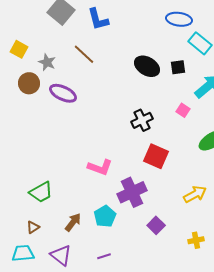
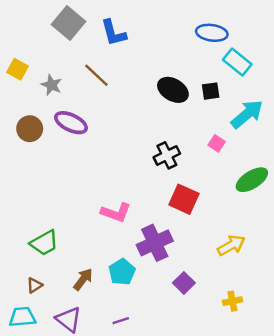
brown circle: (29, 83) -> (30, 129), moved

